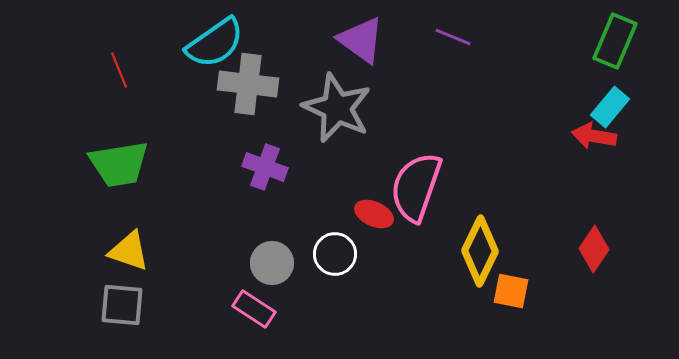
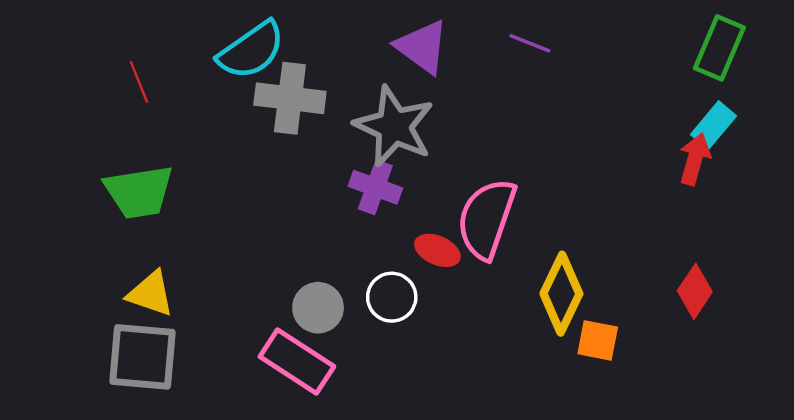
red arrow: (594, 136) -> (695, 159), turned 96
purple cross: (265, 167) -> (375, 187), moved
gray square: (122, 305) -> (143, 357), size x1.4
pink rectangle: (254, 309) -> (297, 362), size x1.5

